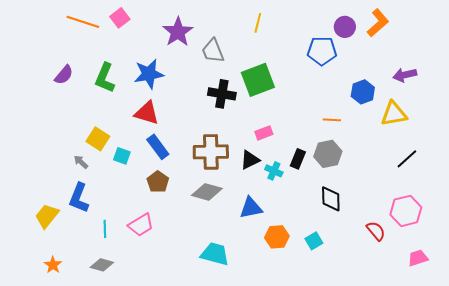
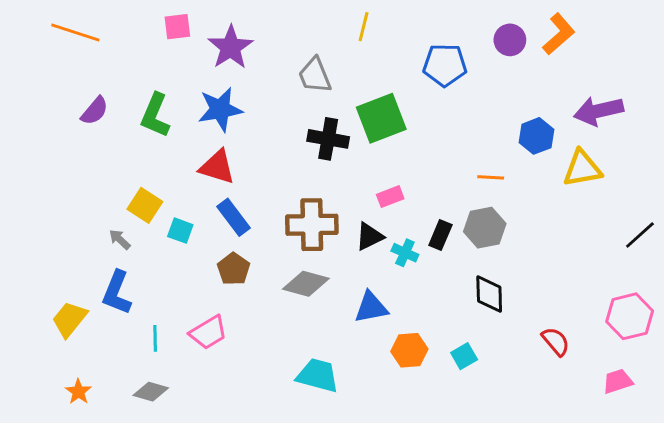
pink square: (120, 18) -> (177, 27), turned 30
orange line: (83, 22) -> (75, 33), moved
yellow line: (258, 23) -> (364, 27), moved
purple star: (178, 32) -> (231, 47), moved
blue pentagon: (322, 51) -> (445, 65), moved
purple arrow: (405, 75) -> (599, 111), size x1.4
black line: (407, 159) -> (640, 235), moved
pink hexagon: (406, 211) -> (630, 316), moved

